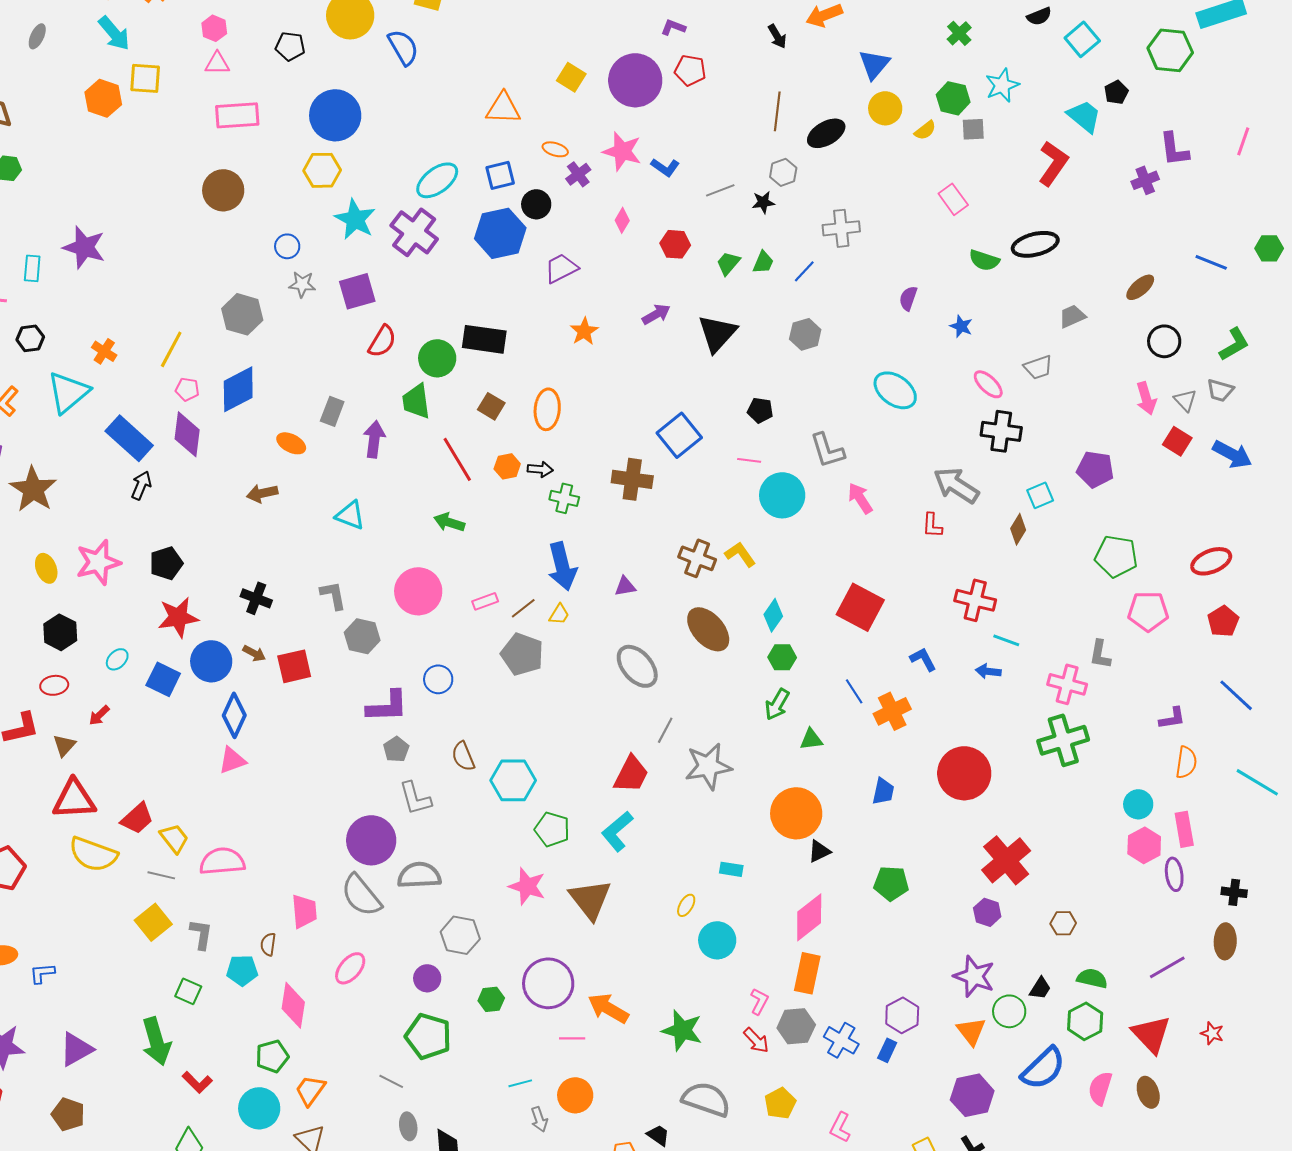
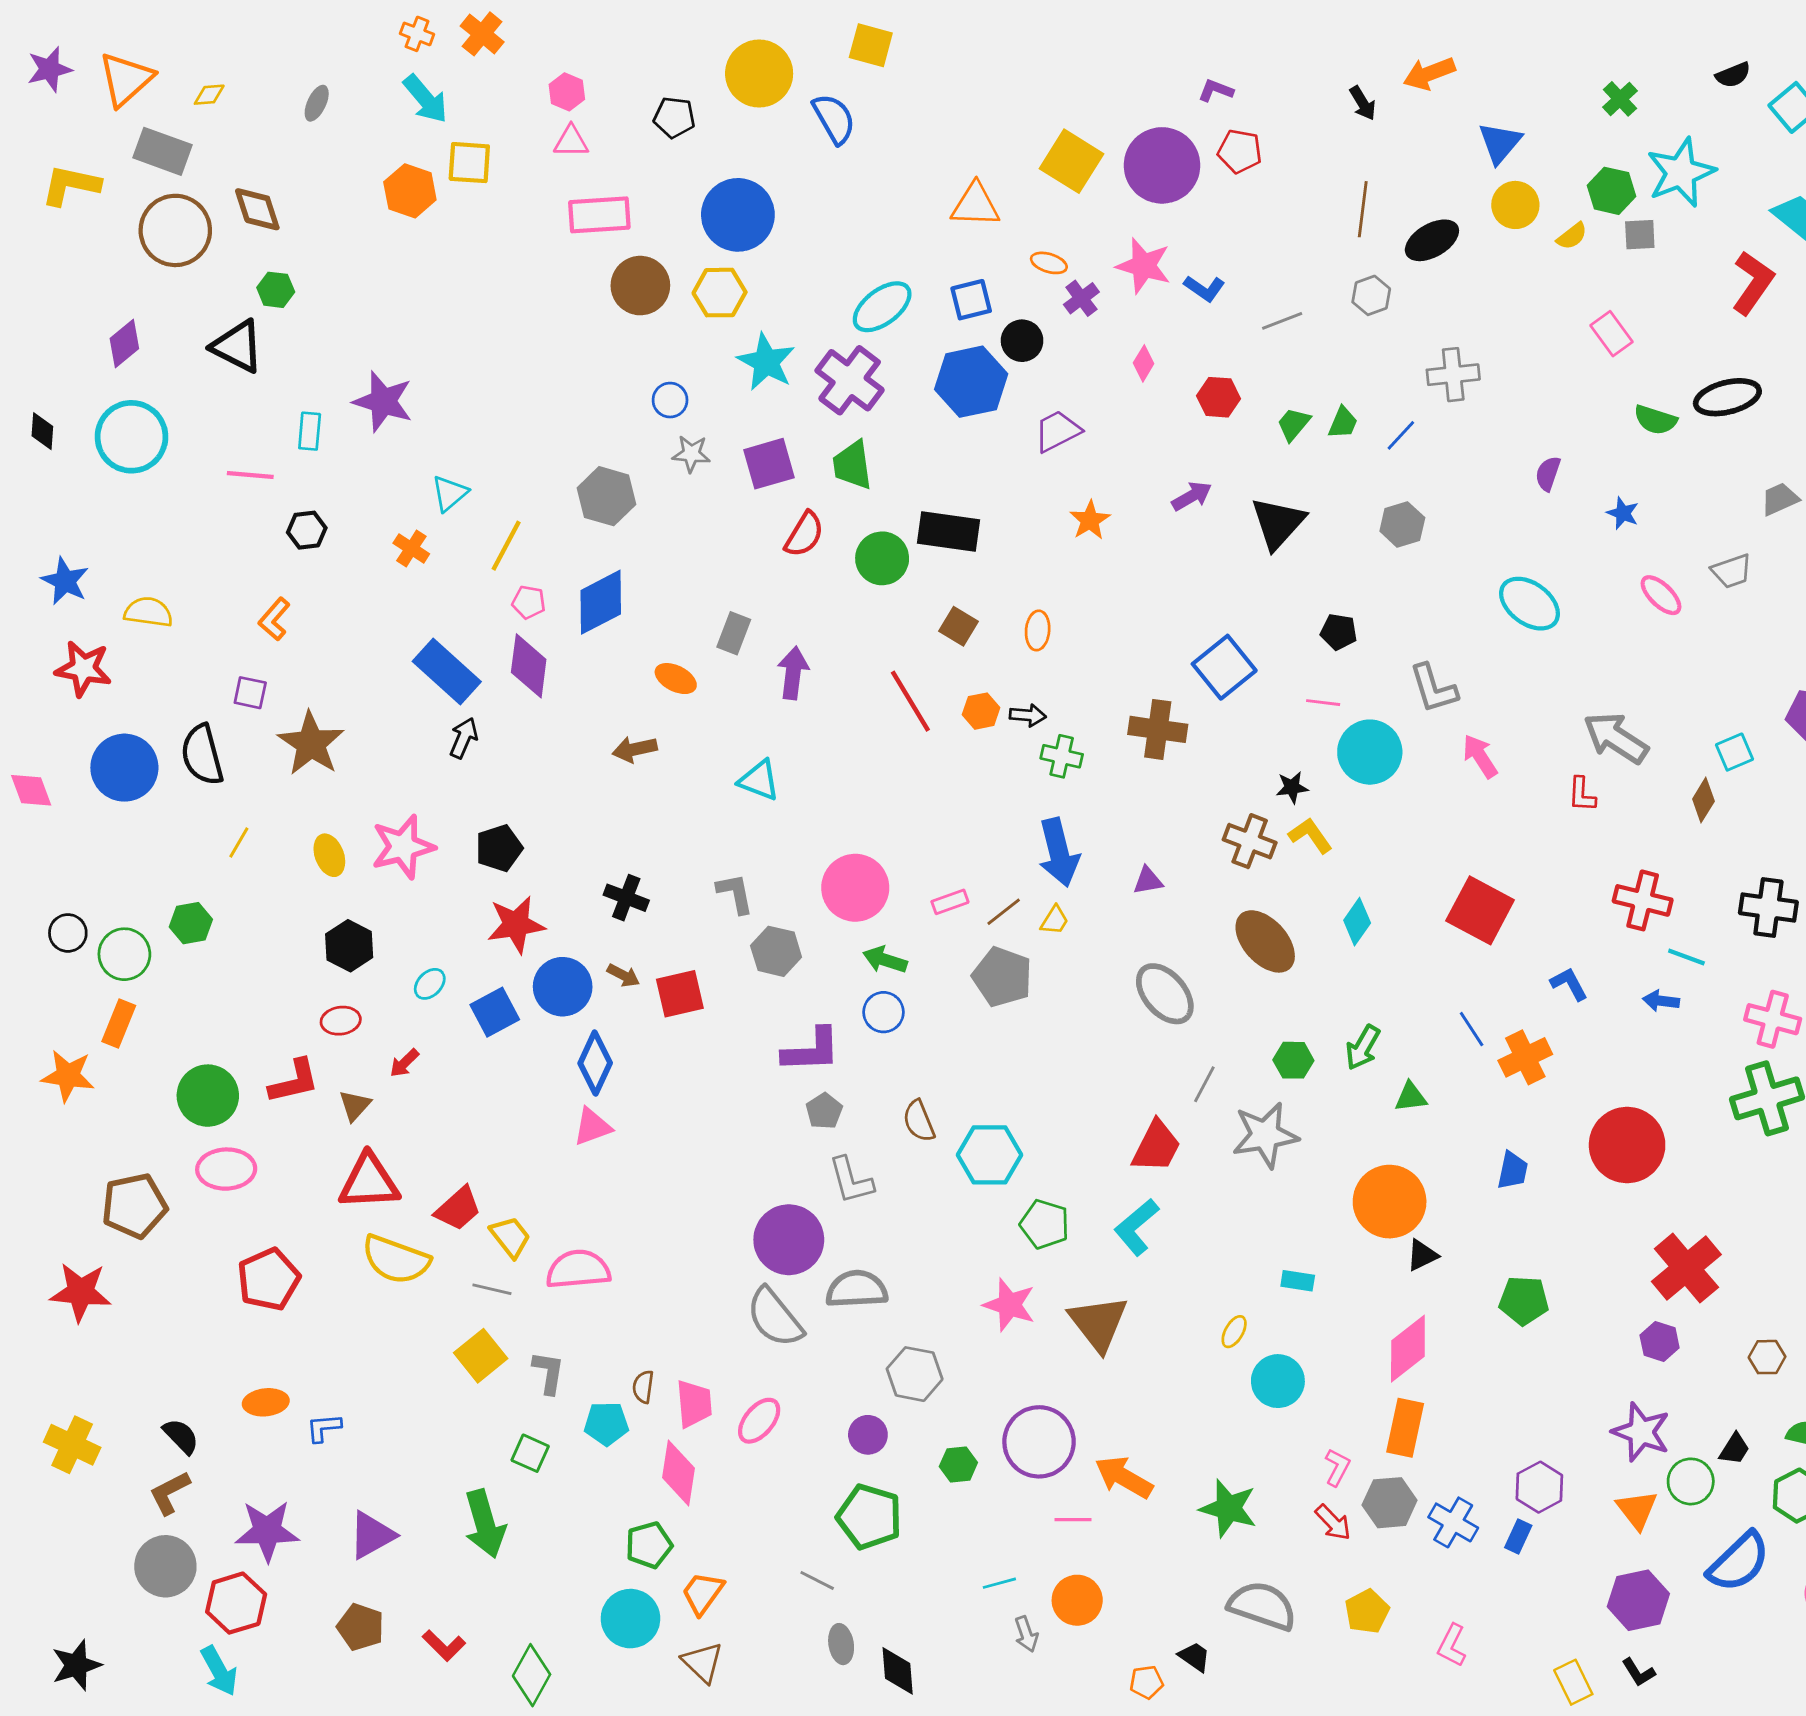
yellow square: (571, 77) -> (1072, 161), size x1.5
cyan star: (1002, 85) -> (1681, 172), size x1.4
brown circle: (223, 190) -> (640, 286), moved
black star: (763, 202) -> (1292, 787), moved
cyan triangle: (68, 392) -> (450, 493), moved, size x0.6
green trapezoid: (416, 401) -> (852, 465), moved
orange ellipse: (547, 409) -> (1038, 630), size x0.7
black cross: (1001, 431) -> (1768, 908), moved
green arrow: (449, 522) -> (885, 960), moved
green hexagon: (782, 657) -> (1293, 1060), moved
blue square: (163, 679) -> (495, 1012), turned 36
pink trapezoid: (304, 911) -> (694, 1404), moved
red L-shape: (197, 1082) -> (444, 1645), moved

